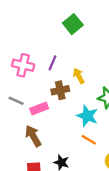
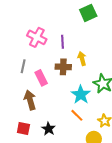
purple line: (53, 63) -> (62, 42), turned -40
gray line: (16, 101) -> (23, 66), turned 64
pink rectangle: (39, 109) -> (41, 78), turned 70

